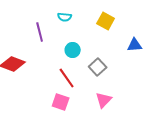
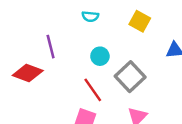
purple line: (40, 32) -> (51, 47), moved
gray square: (98, 67) -> (130, 77), size x1.4

